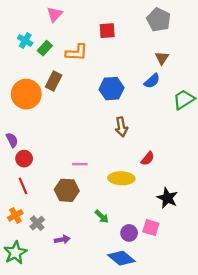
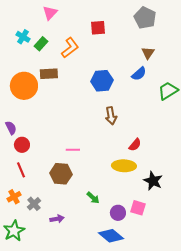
orange L-shape: (77, 52) -> (70, 48), turned -40
brown rectangle: (54, 81) -> (49, 74), turned 60
yellow ellipse: (121, 178) -> (124, 166), moved

